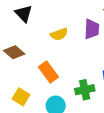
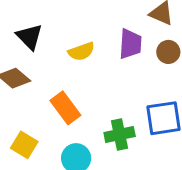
black triangle: (24, 14) -> (29, 37), moved

